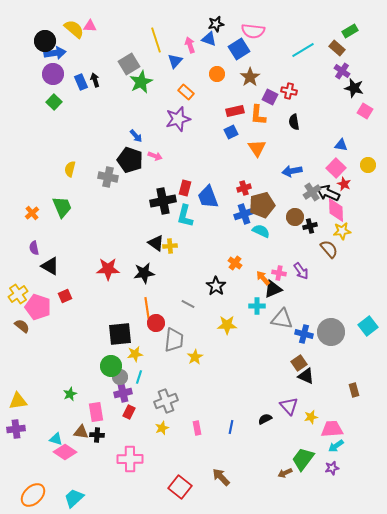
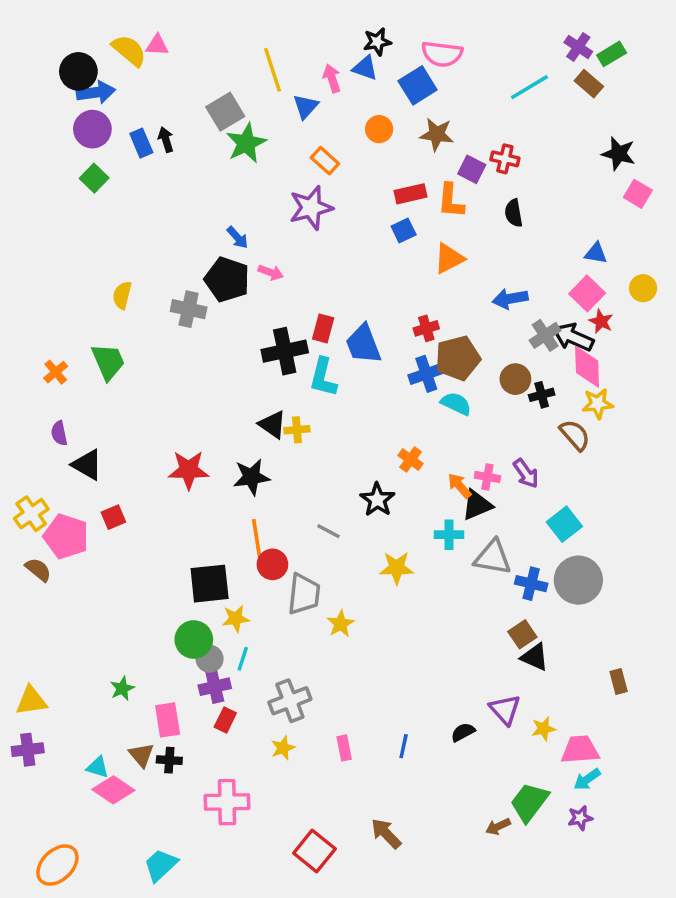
purple cross: (342, 71) -> (578, 47), moved
brown star: (250, 77) -> (437, 134), turned -30
orange triangle: (257, 148) -> (449, 258), turned 36
cyan square: (368, 326) -> (564, 524), moved
brown triangle: (81, 432) -> (141, 755), turned 42
cyan trapezoid: (74, 498) -> (161, 865), moved

